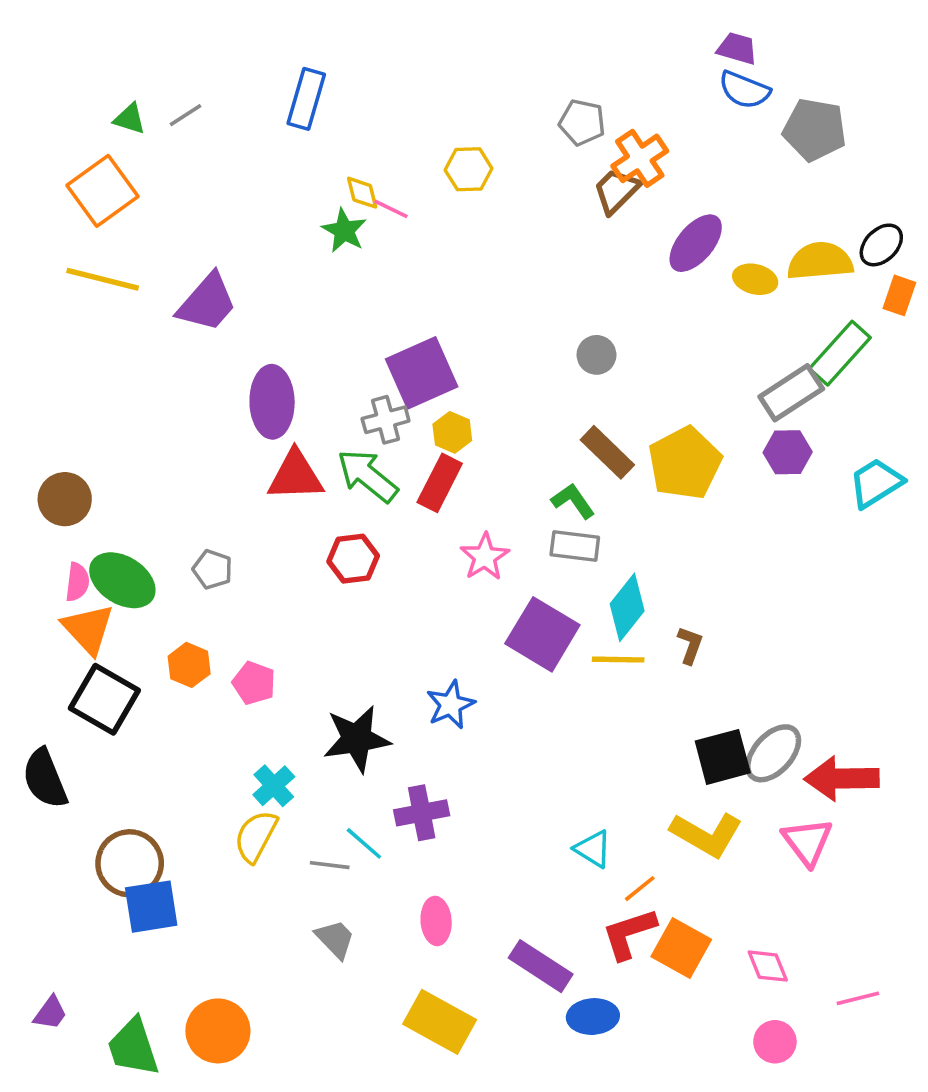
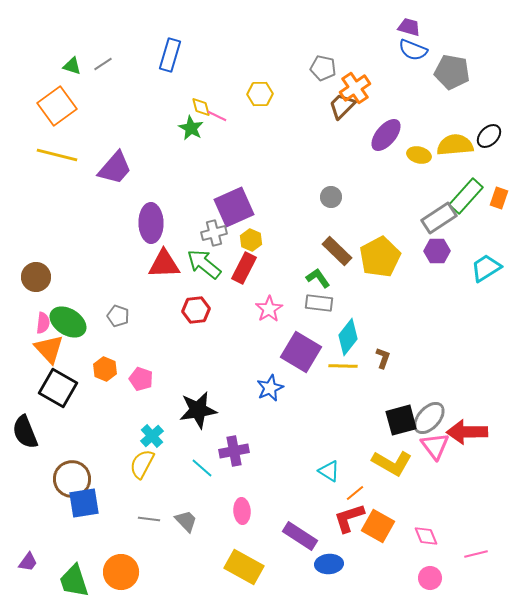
orange rectangle: (899, 295) -> (499, 198), moved
blue star: (450, 705) -> (270, 388), moved
pink triangle: (807, 842) -> (435, 446), moved
gray line: (330, 865) -> (149, 519), moved

